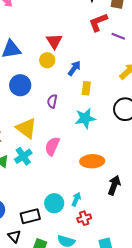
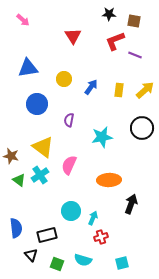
red triangle: (54, 41) -> (73, 36), moved
yellow rectangle: (86, 88) -> (119, 90), moved
cyan circle: (54, 203) -> (71, 211), moved

